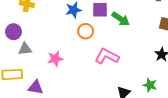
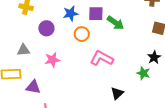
purple circle: (13, 32) -> (46, 28), moved
green star: (150, 85) -> (143, 73), moved

